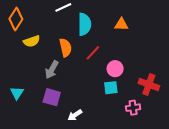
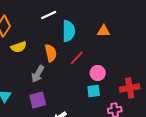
red cross: (149, 84) -> (130, 88), turned -30
purple square: (52, 97) -> (38, 100), turned -30

